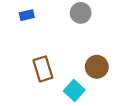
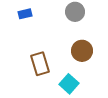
brown circle: (97, 67) -> (82, 51), moved

